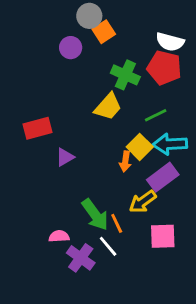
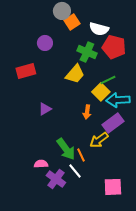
white semicircle: (170, 42) -> (99, 29), moved
purple circle: (71, 48) -> (45, 43), moved
red rectangle: (37, 128) -> (26, 71), moved
yellow square: (140, 147) -> (101, 92), moved
pink square: (163, 236) -> (113, 187), moved

